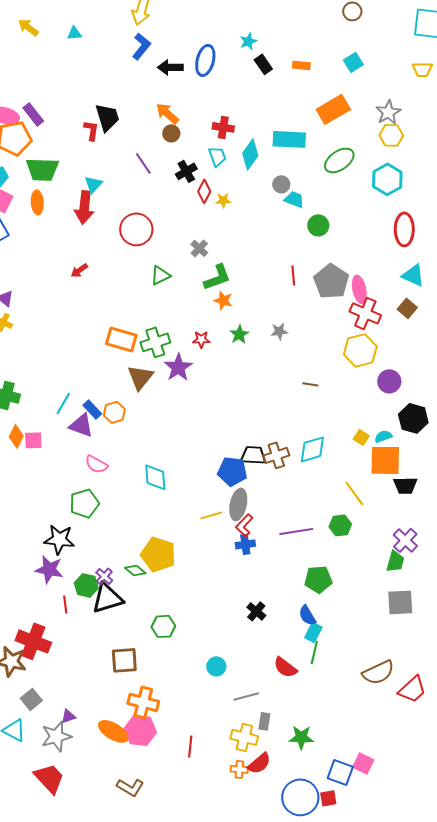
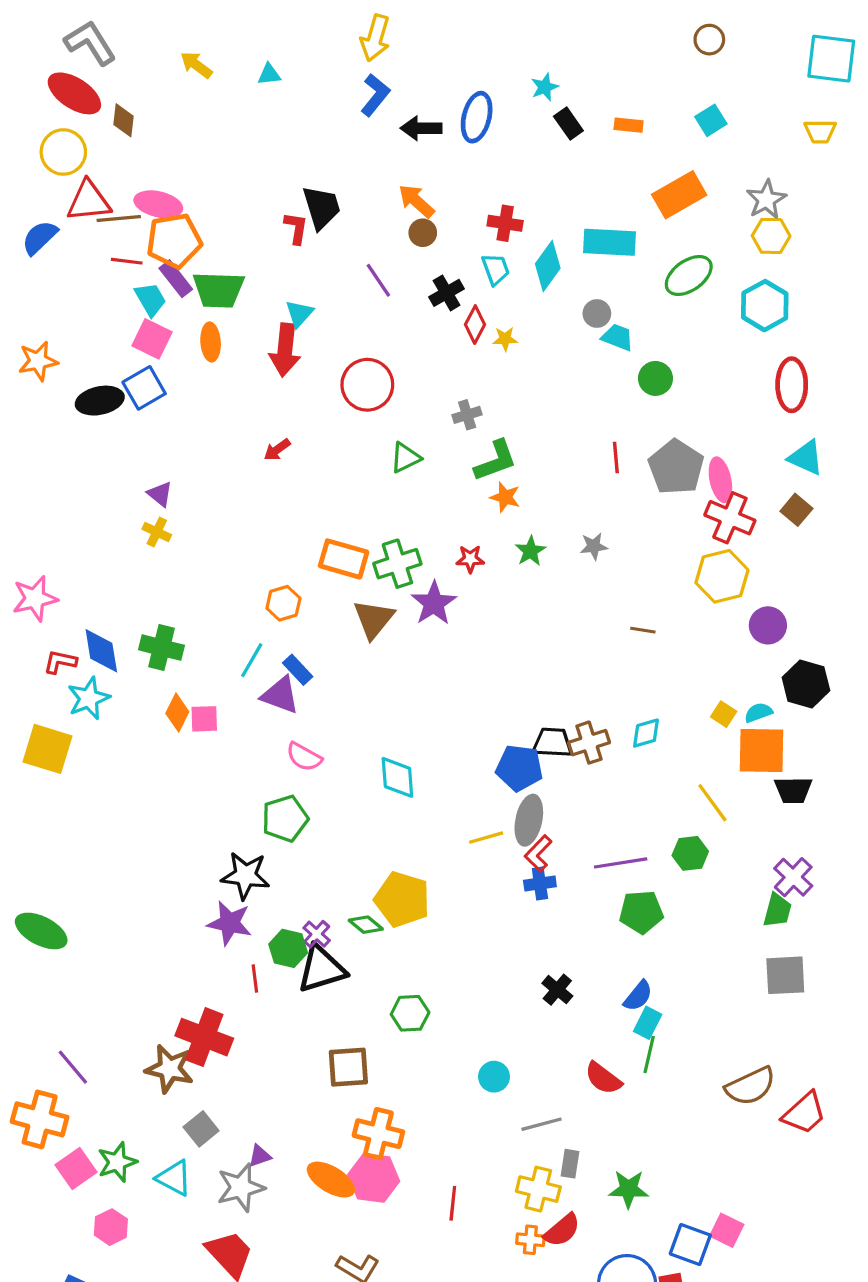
purple rectangle: (33, 114) -> (176, 279), moved
gray cross: (199, 248) -> (467, 415), turned 30
orange hexagon: (114, 412) -> (283, 603), moved
cyan diamond: (312, 449) -> (646, 733), size x0.7
green pentagon: (318, 579) -> (641, 912), moved
blue semicircle: (307, 615) -> (638, 996), turned -110

